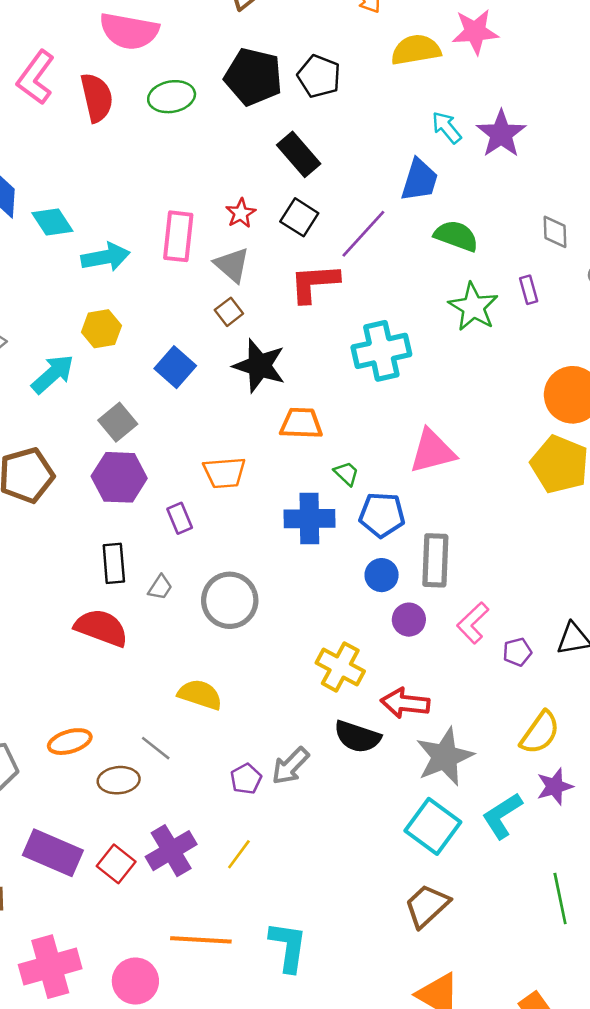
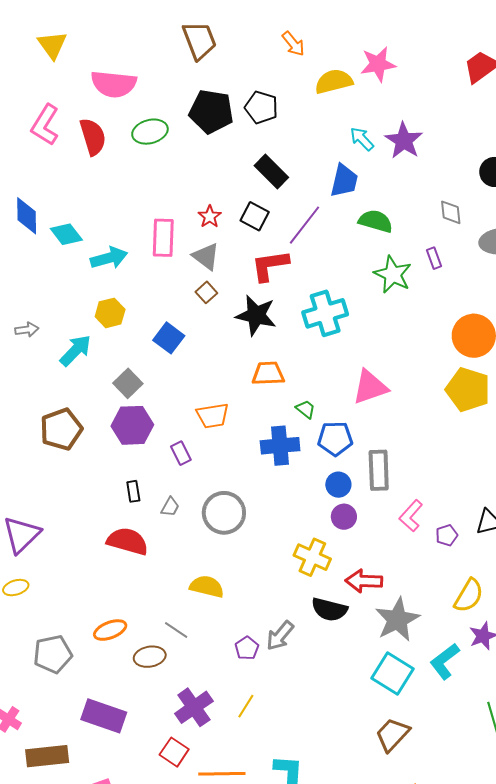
black rectangle: (299, 154) -> (271, 171), moved
black star: (259, 366) -> (256, 315), moved
black rectangle: (114, 563) -> (133, 491), size x0.7
purple circle: (409, 620) -> (344, 517), moved
red square: (116, 864) -> (174, 752), moved

